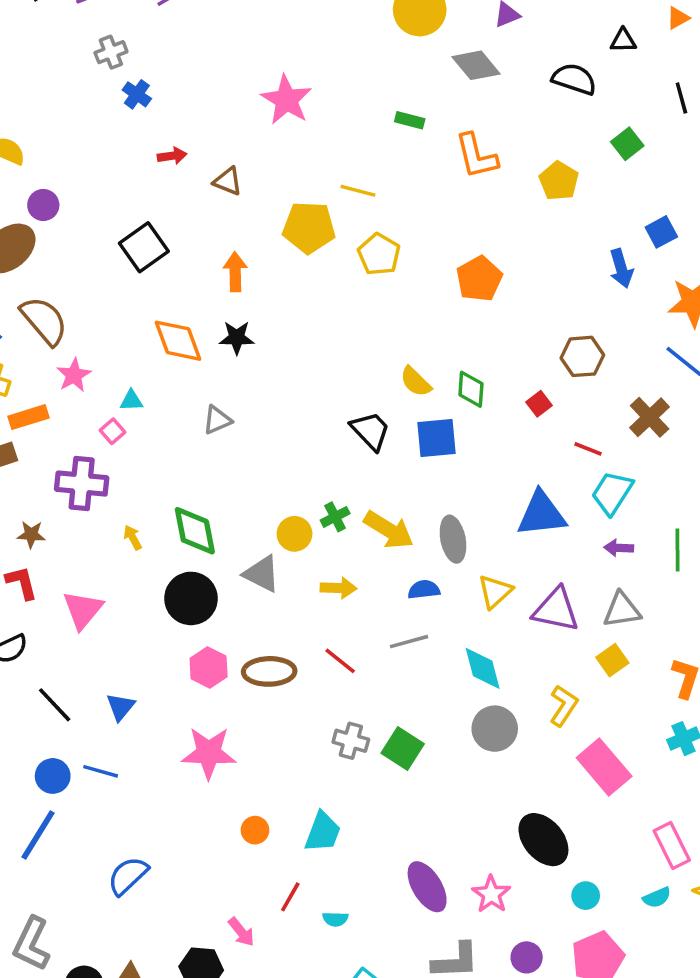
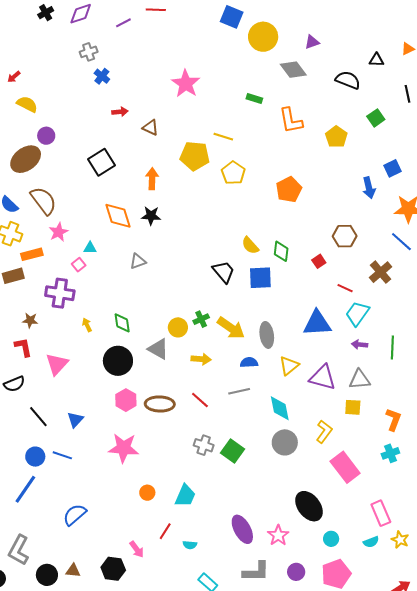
green diamond: (195, 531) -> (122, 323), size x0.7
yellow square: (612, 660) -> (353, 407), turned 36

